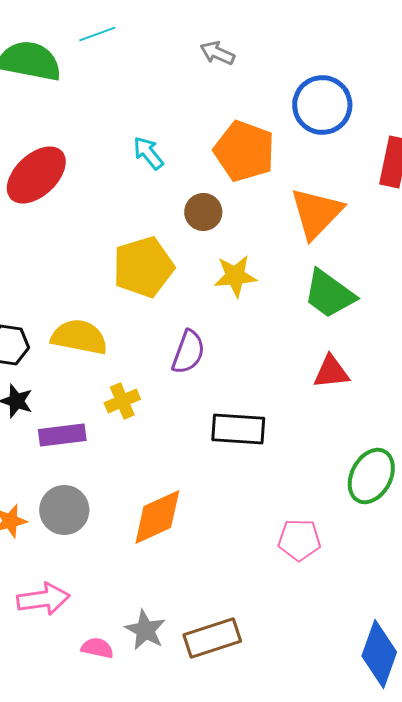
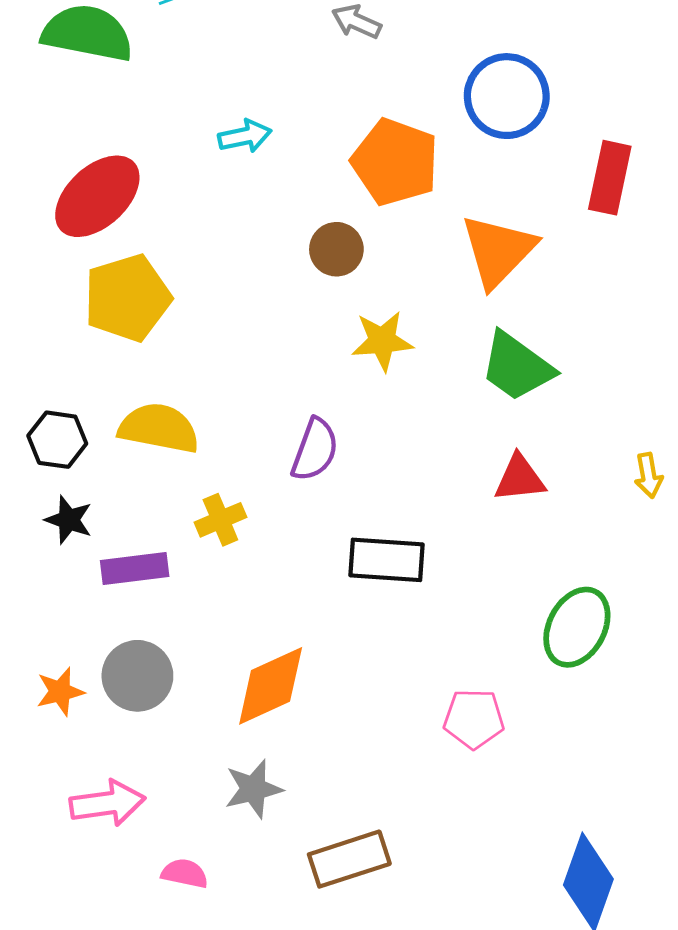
cyan arrow: (148, 153) -> (245, 136), moved, turned 117
yellow pentagon: (143, 267) -> (127, 298), moved
gray star: (145, 630) -> (253, 789), moved, turned 30

